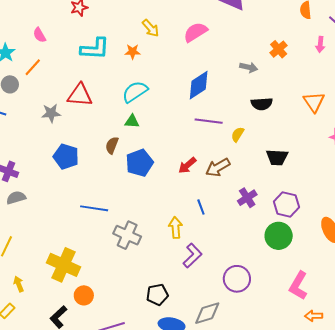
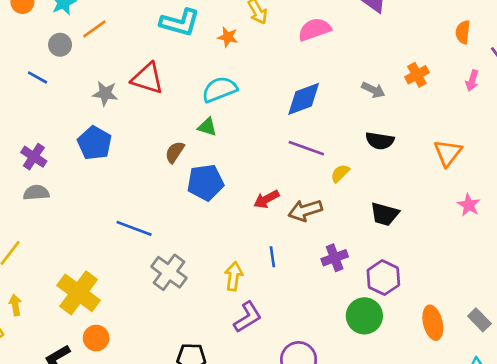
blue pentagon: (66, 157) -> (95, 143), moved

